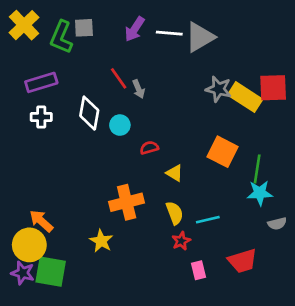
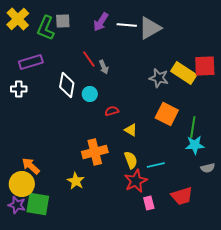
gray star: (218, 89) -> (159, 78), moved
white cross: (41, 117) -> (19, 89), moved
red star: (181, 241) -> (136, 181), size x1.6

